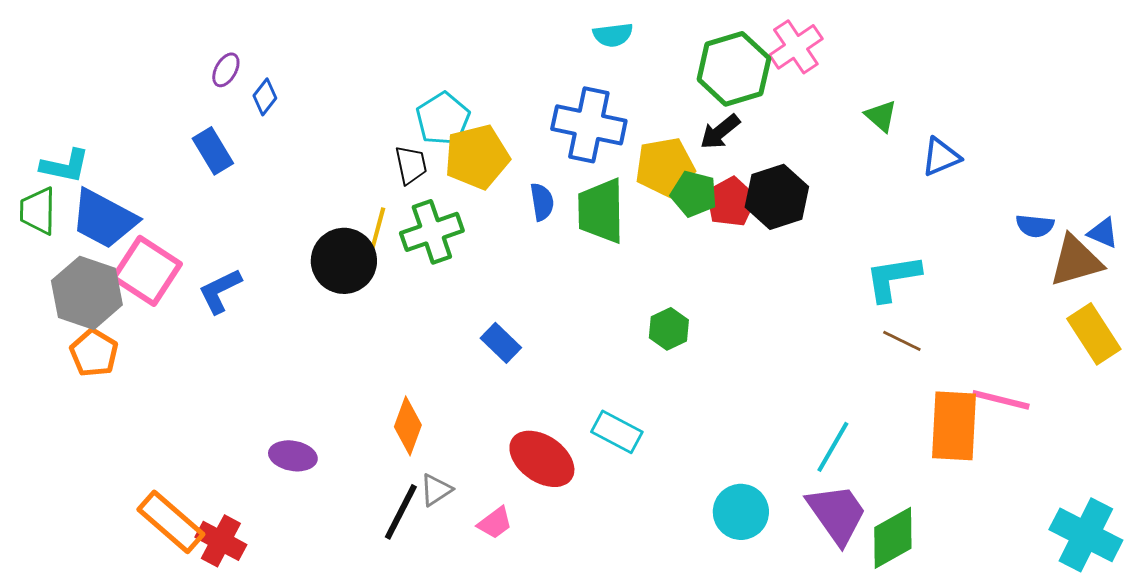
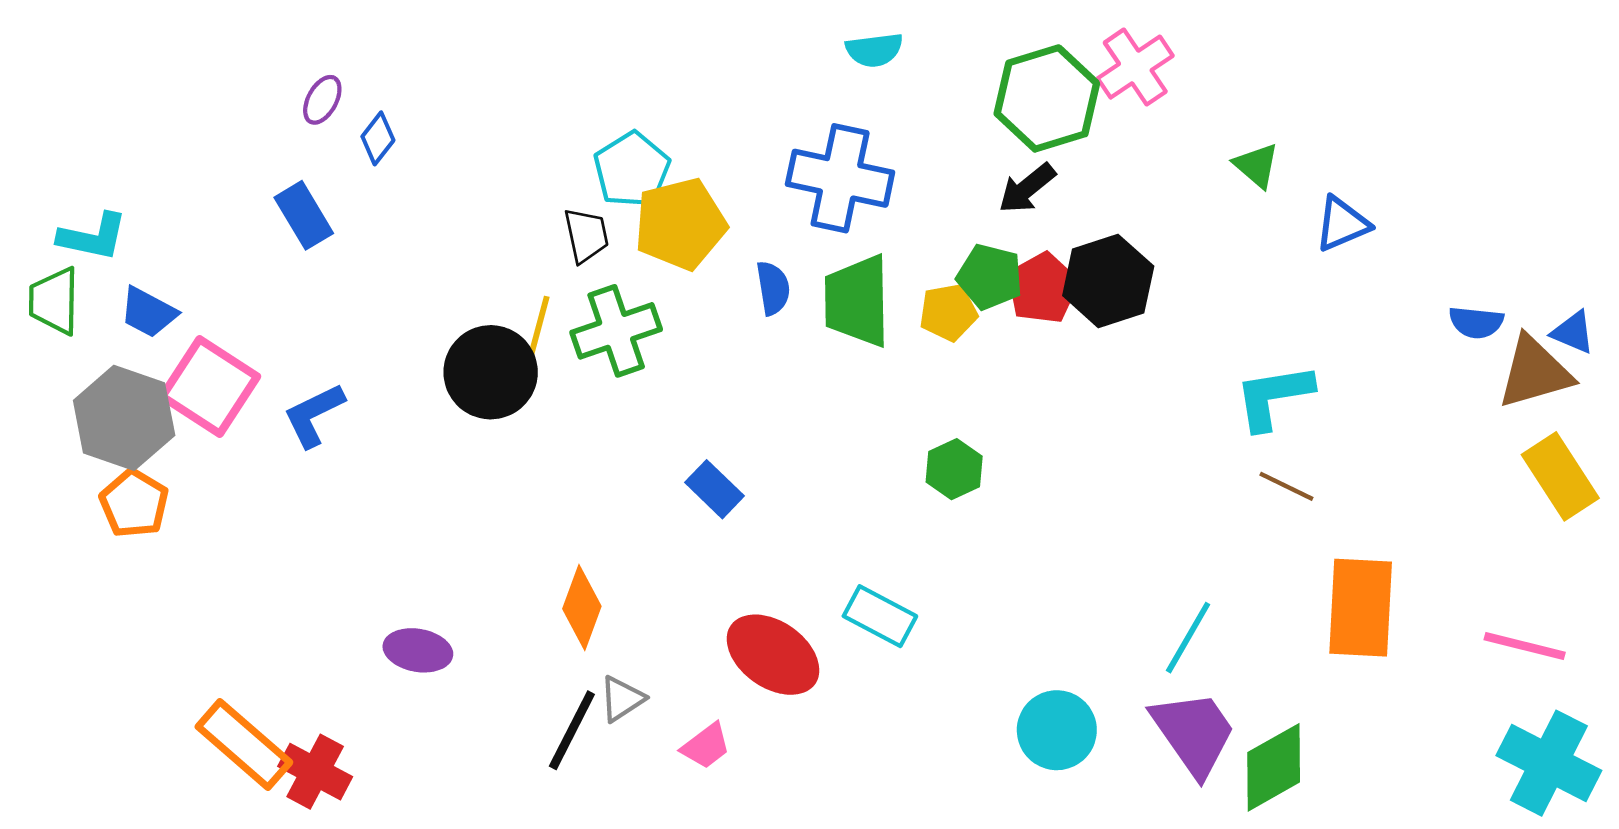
yellow pentagon: (665, 167) -> (948, 312), moved, size x0.7
blue trapezoid: (104, 219) -> (148, 312), size x0.6
pink line: (1001, 400) -> (1525, 646), moved

